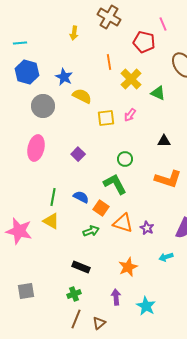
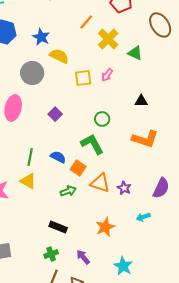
orange line: (109, 62) -> (86, 22), turned 49
gray circle: (43, 106) -> (32, 73), moved
purple arrow: (116, 297) -> (83, 257), moved, turned -35

